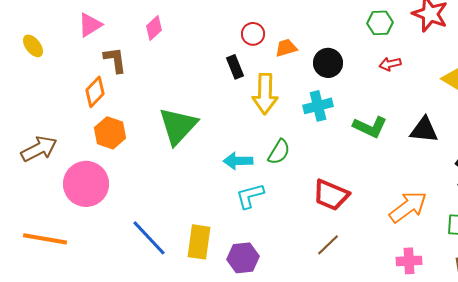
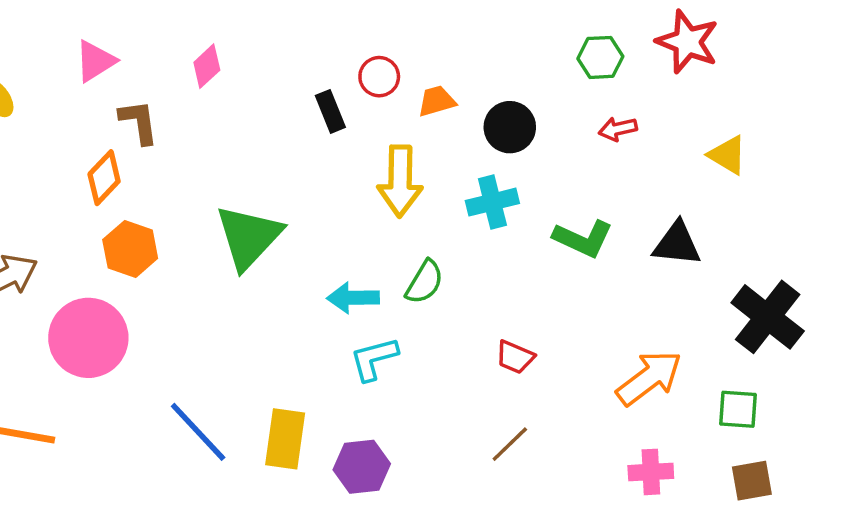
black rectangle: (235, 67) -> (330, 111), moved
red trapezoid: (331, 195) -> (515, 357), size x0.6

